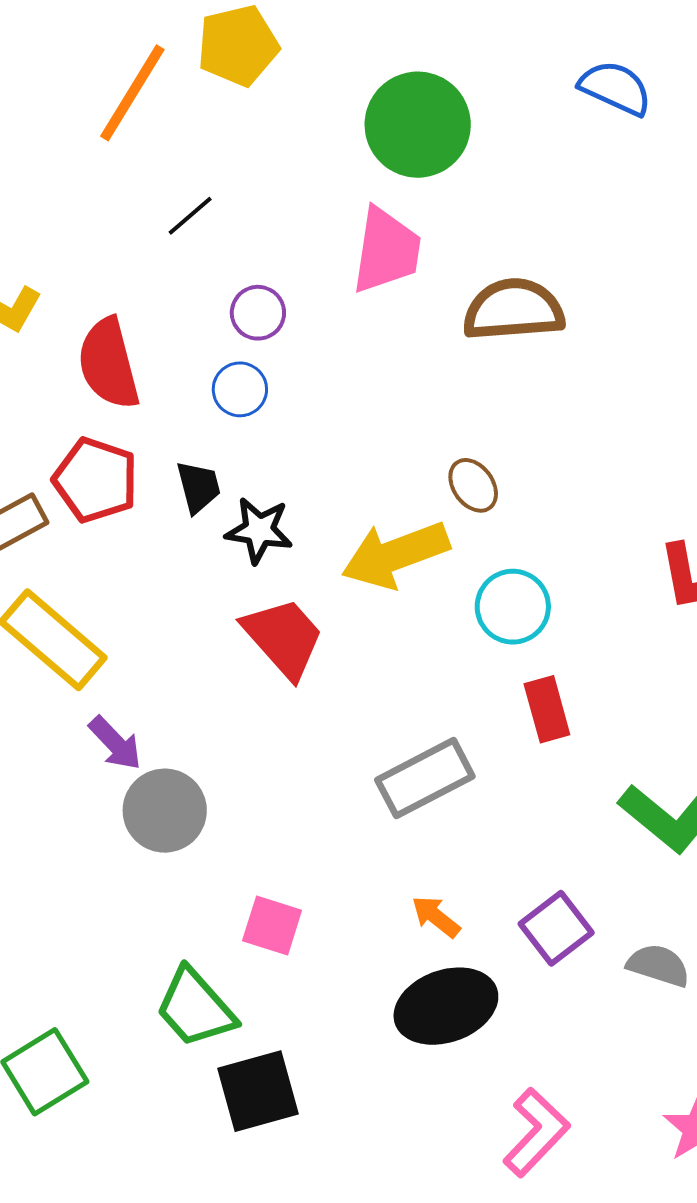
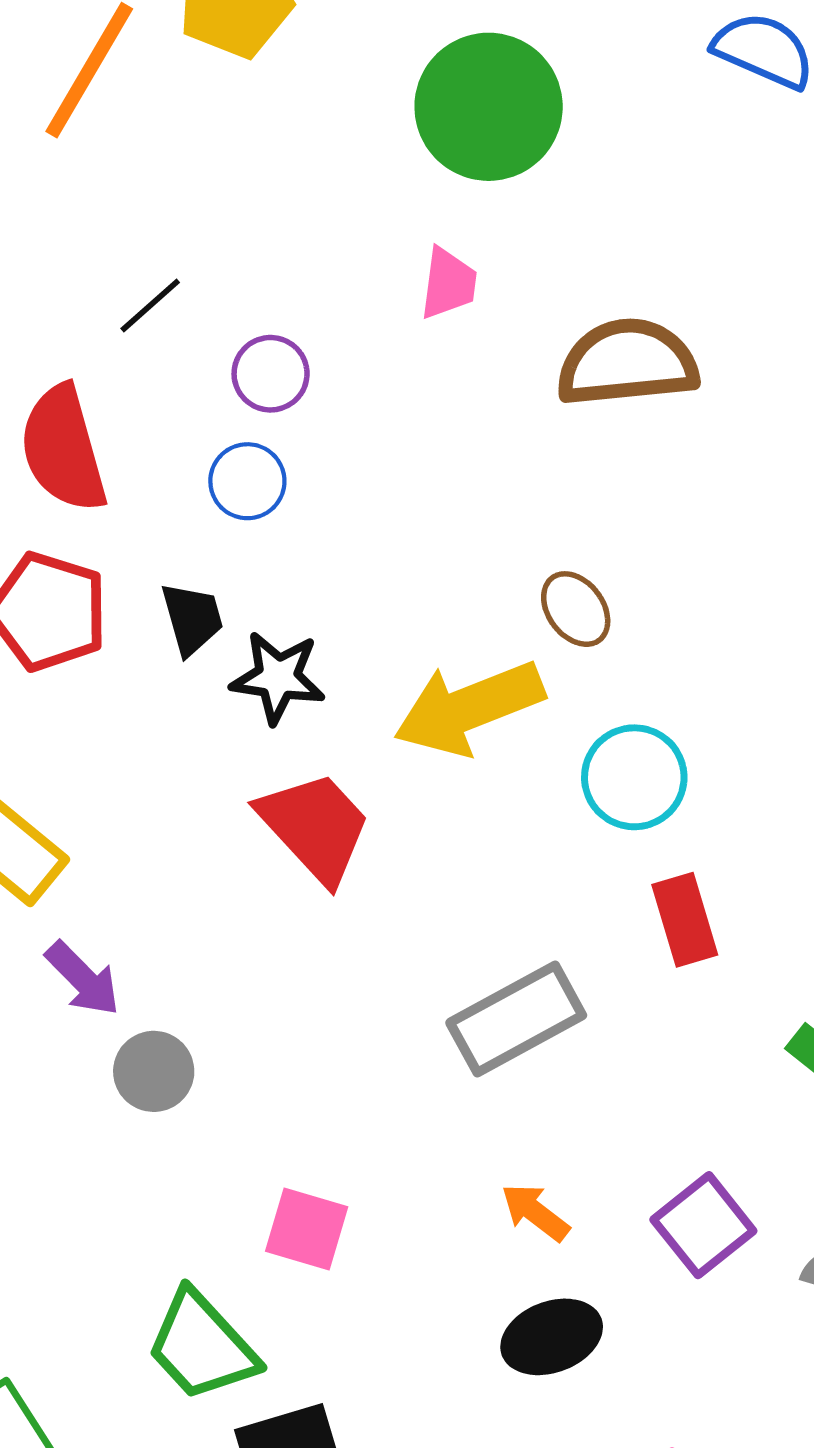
black line: (190, 216) -> (150, 306), moved
pink trapezoid: (386, 250) -> (448, 283), size x0.6
gray circle: (165, 811) -> (154, 1071), size x0.7
black ellipse: (446, 1006) -> (552, 1337), size x0.7

